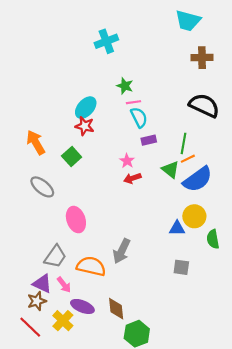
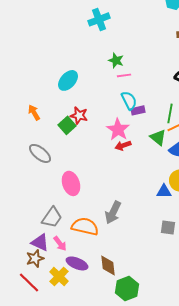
cyan ellipse: (86, 108) -> (68, 80), moved
cyan semicircle: (139, 117) -> (129, 100), moved
red star: (85, 126) -> (79, 115), moved
orange arrow: (36, 142) -> (34, 112), size x0.7
pink star: (127, 161) -> (118, 129), size x1.6

